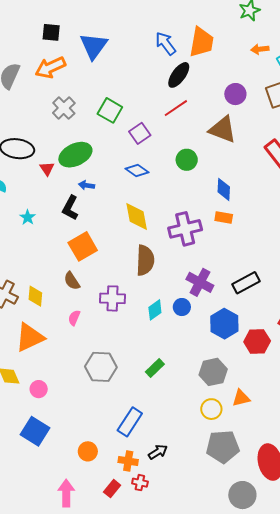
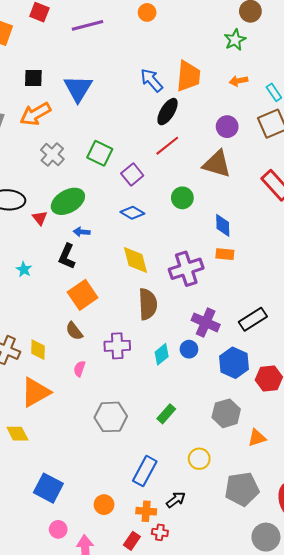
orange arrow: (260, 49) -> (239, 81), moved
pink circle: (39, 389) -> (58, 529), moved
yellow circle: (211, 409) -> (199, 459), moved

